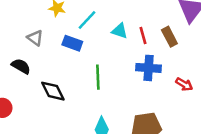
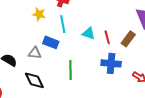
cyan line: (87, 20) -> (63, 24), turned -54
brown rectangle: (169, 37) -> (128, 39), turned 63
gray triangle: (35, 38) -> (35, 53), moved, turned -32

